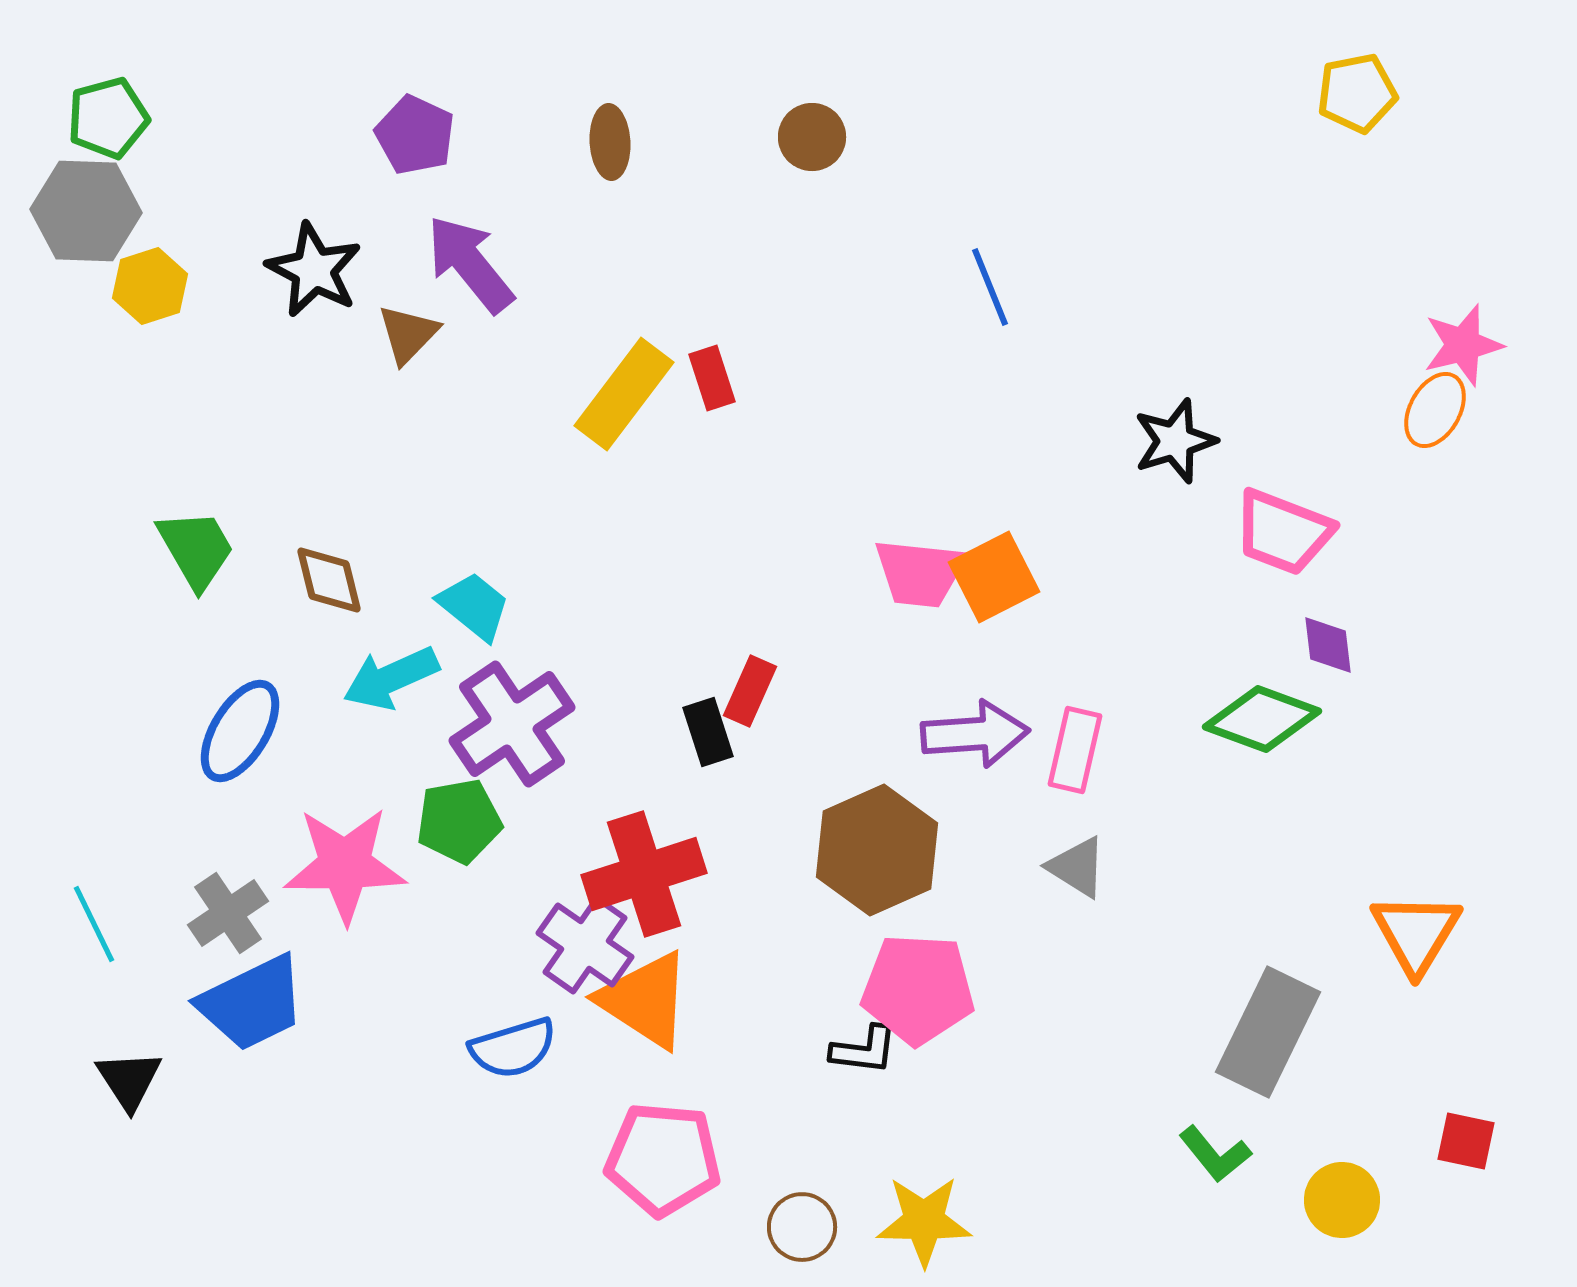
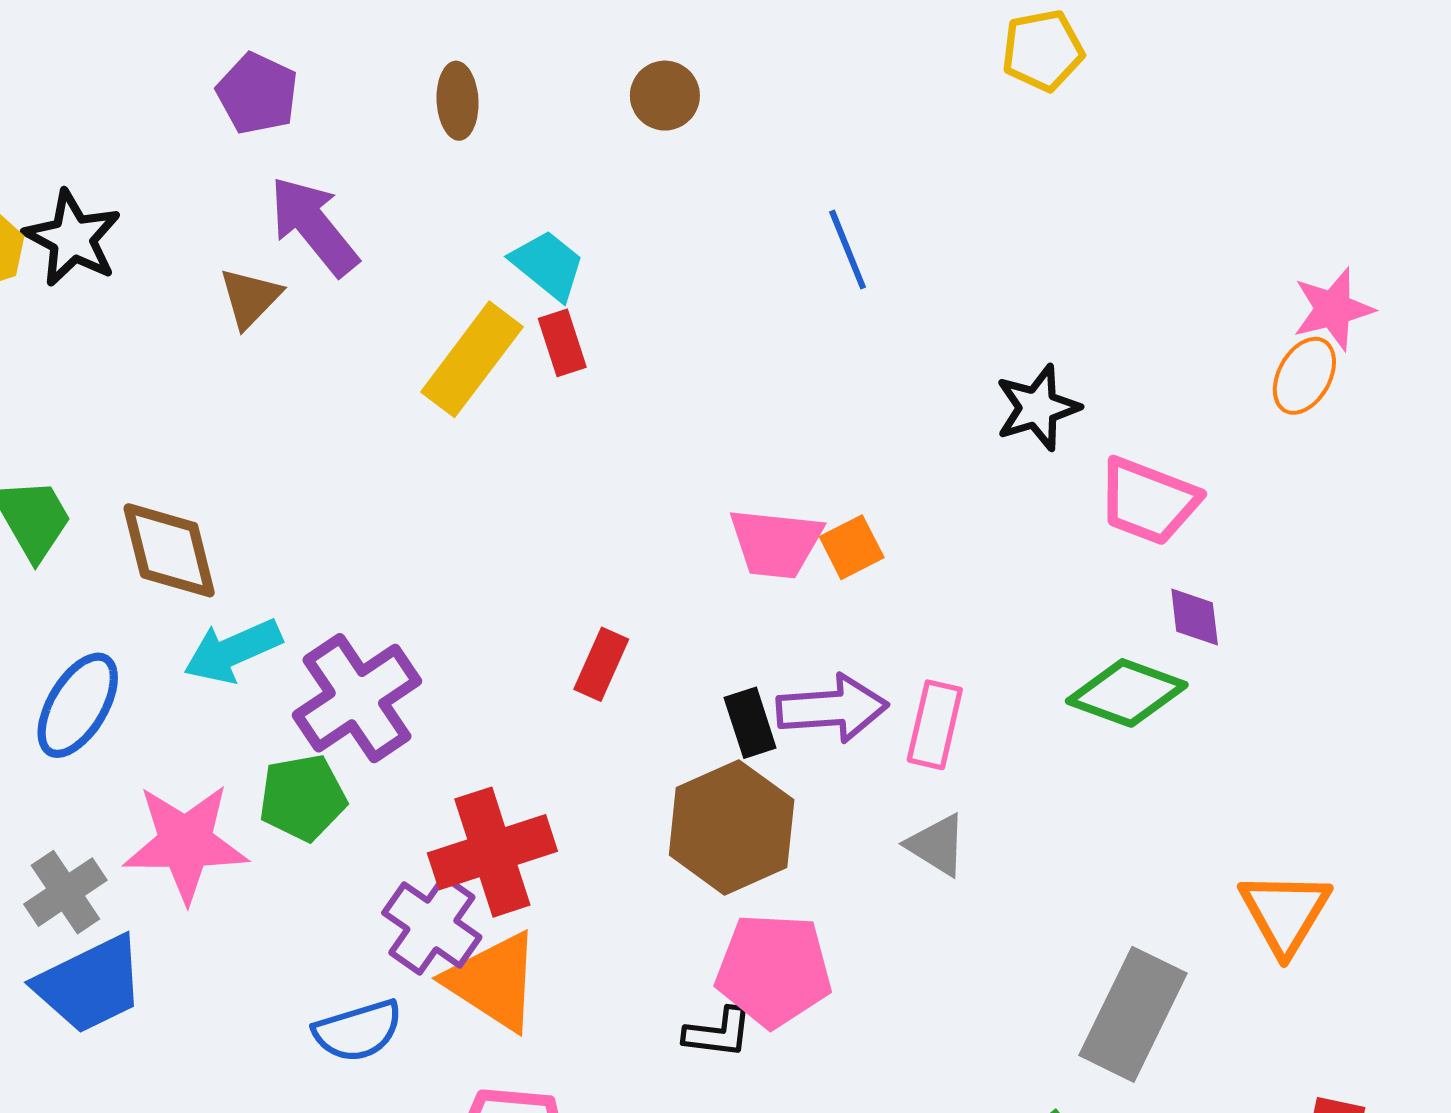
yellow pentagon: (1357, 93) -> (1043, 50), moved
black star: (314, 270) -> (73, 238), moved
orange square: (994, 577) -> (852, 547), size x0.7
brown diamond: (329, 580) -> (169, 550), size x1.4
cyan trapezoid: (474, 606) -> (548, 265), moved
black rectangle: (708, 732) -> (750, 723), moved

